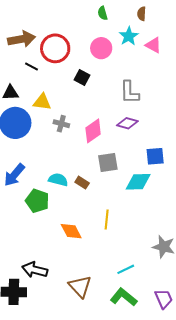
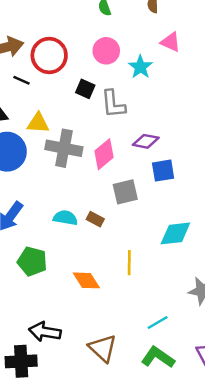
cyan star: (129, 36) -> (140, 67), moved
gray L-shape: (130, 92) -> (113, 104), moved
gray cross: (61, 124) -> (64, 148), size x1.8
blue square: (155, 156) -> (163, 171), moved
cyan diamond: (138, 182) -> (175, 233), moved
green pentagon: (37, 201) -> (32, 261), moved

